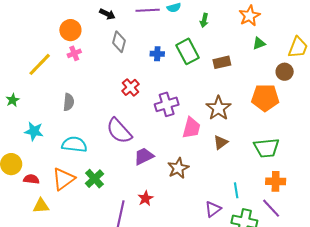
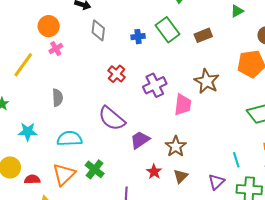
brown triangle: (221, 142) -> (181, 176), moved
red star: (145, 198) -> (154, 172), moved

